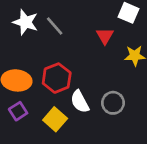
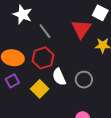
gray line: (55, 26) -> (45, 31), moved
red triangle: (105, 36) -> (81, 29), size x1.5

